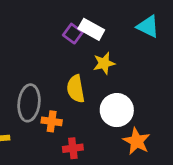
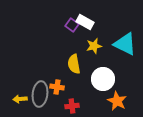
cyan triangle: (148, 26) -> (125, 44), moved, size x1.4
gray ellipse: (29, 103) -> (40, 94), moved

